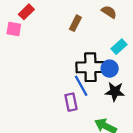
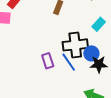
blue circle: (110, 69) -> (91, 53), moved
purple rectangle: (71, 102) -> (48, 61), moved

